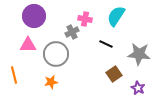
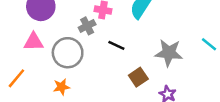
black line: (106, 44) -> (116, 45), moved
orange line: (14, 75) -> (16, 78), turned 54

